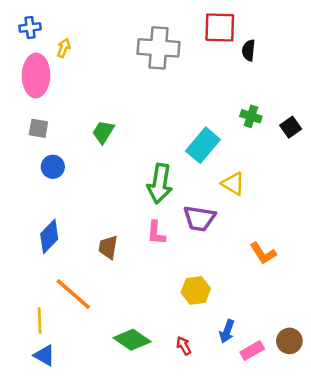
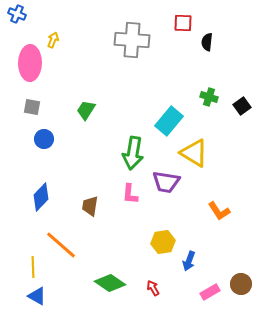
blue cross: (30, 27) -> (17, 14), moved, turned 30
red square: (220, 27) -> (183, 23), size x0.7
yellow triangle: (233, 184) -> (194, 153), size x1.4
blue arrow: (227, 331) -> (189, 261), moved

